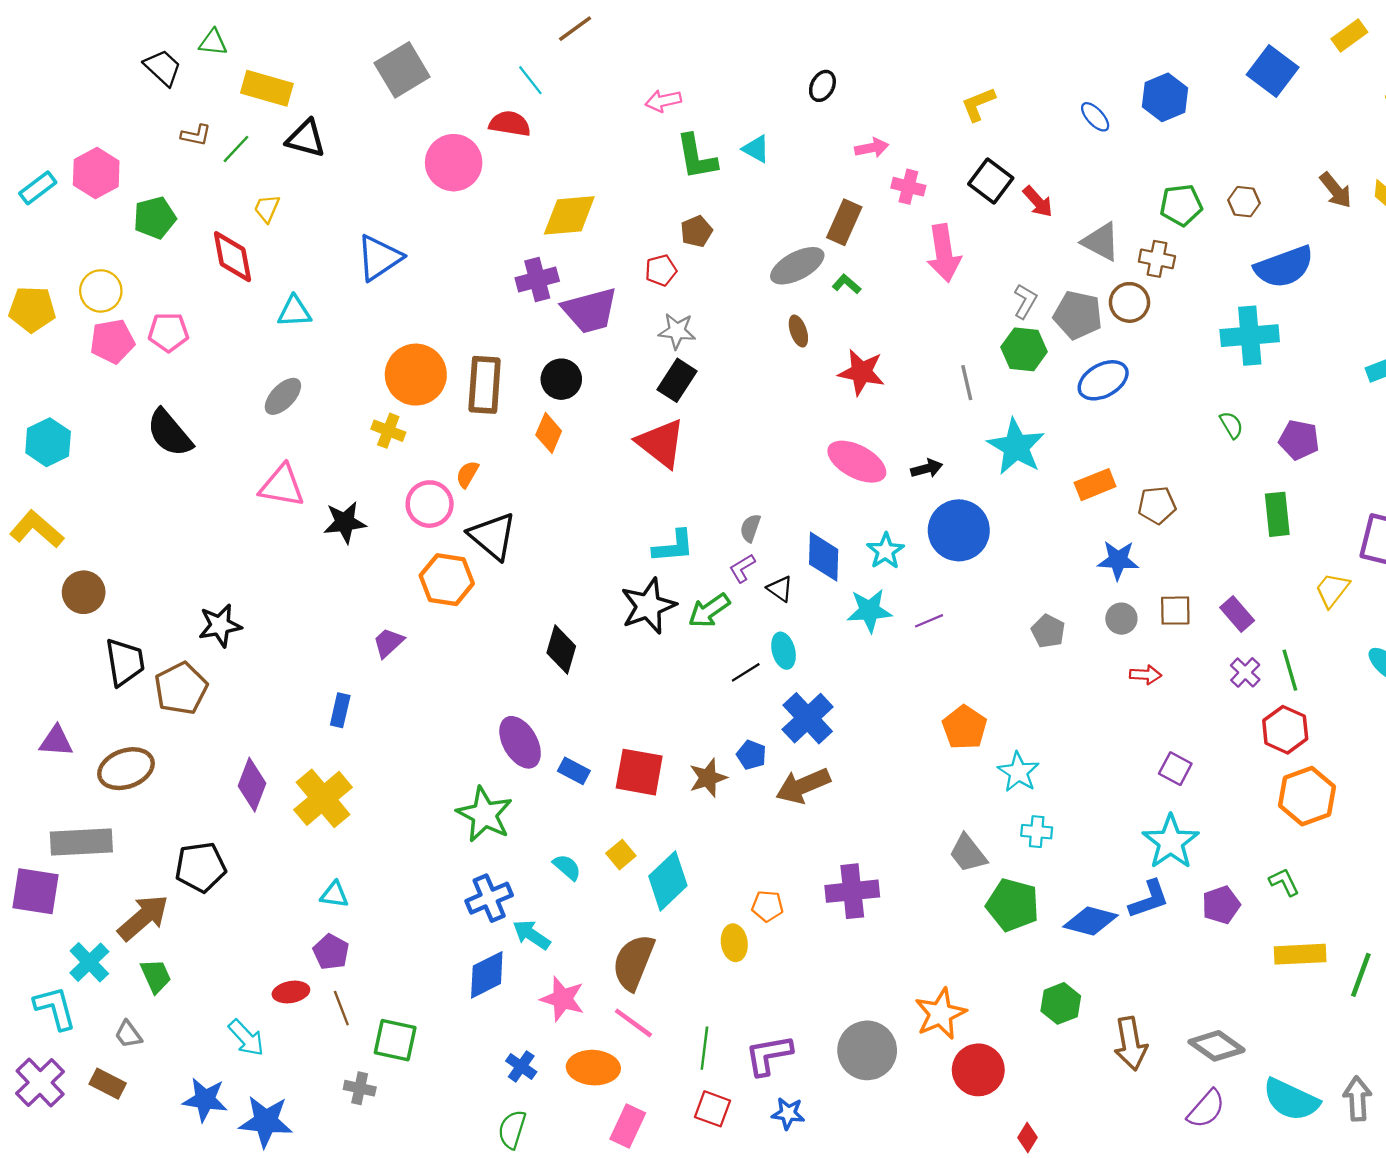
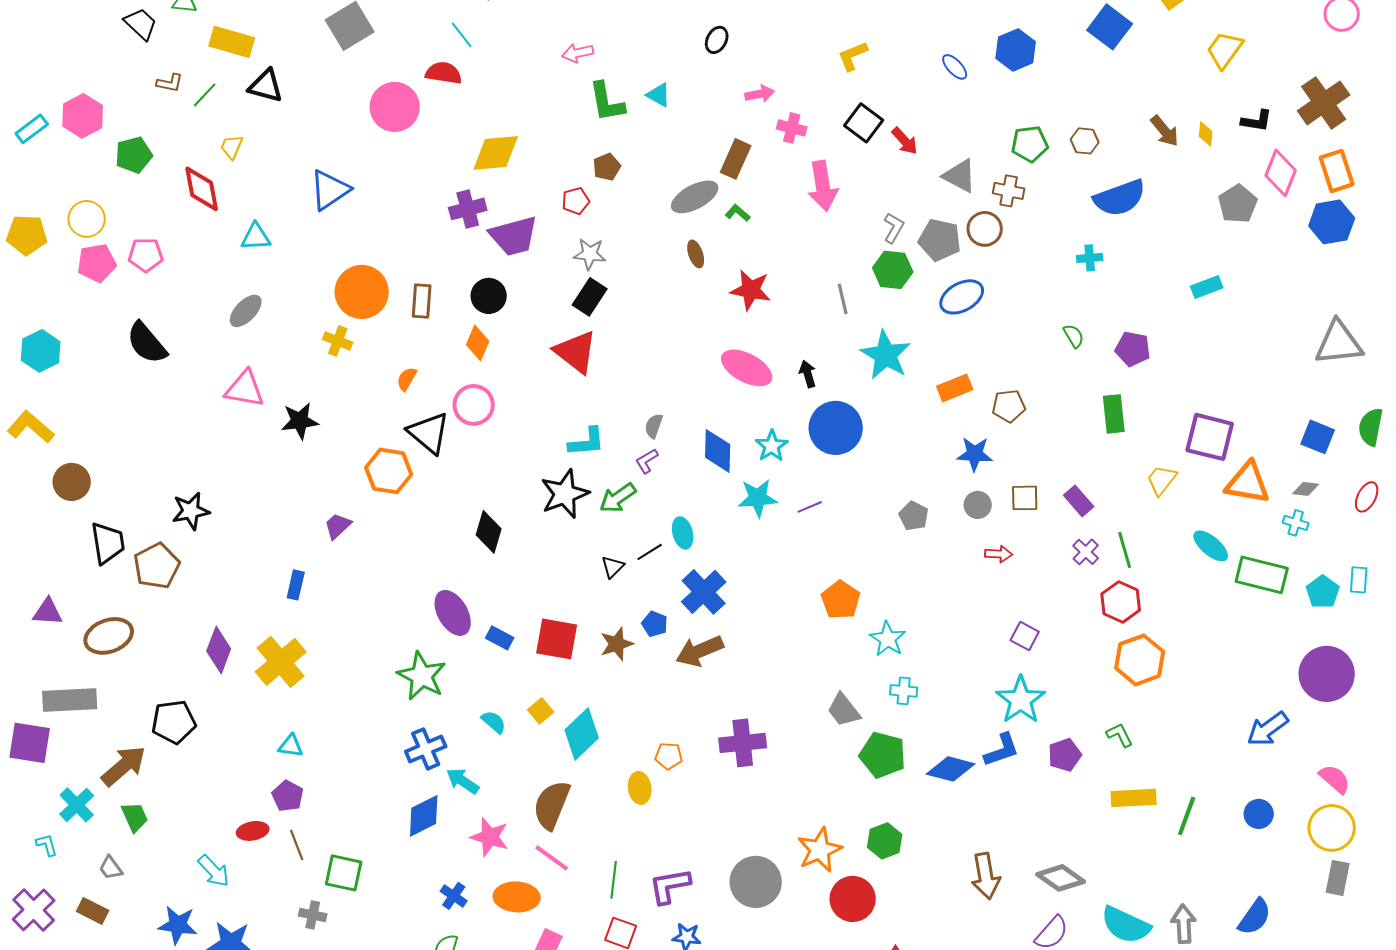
cyan cross: (1250, 336) -> (1090, 258), size x0.5
brown rectangle: (485, 385) -> (422, 301), size x0.7
black arrow: (927, 469) -> (808, 374), turned -92
pink circle: (430, 504) -> (474, 405), moved
black triangle: (780, 589) -> (613, 567), moved, turned 40
green hexagon: (1061, 1003) -> (885, 841), moved
cyan L-shape: (55, 1008) -> (47, 845), size x0.6

